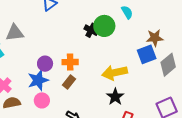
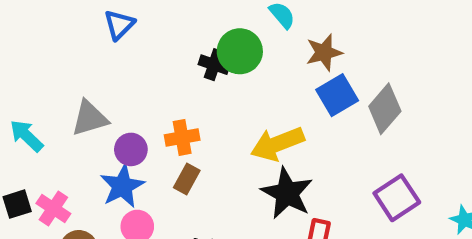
gray triangle: (15, 33) -> (90, 118), moved
brown star: (155, 38) -> (324, 52), moved
black star: (115, 97) -> (287, 193), size x1.4

